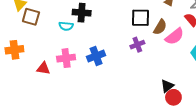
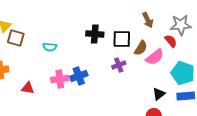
black cross: (82, 13) -> (95, 34), moved
pink cross: (66, 58) -> (60, 79), moved
black triangle: (167, 86) -> (159, 94), moved

